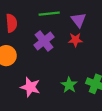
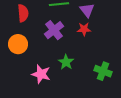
green star: (69, 85) -> (66, 62), moved

